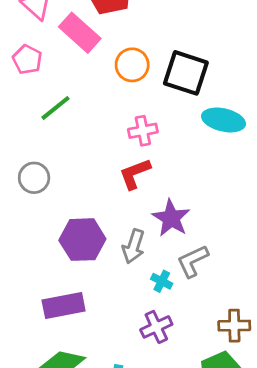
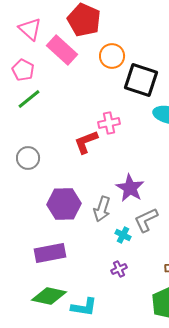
orange circle: (132, 65) -> (112, 56), moved
green line: (56, 108) -> (29, 99), moved
red L-shape: (135, 174) -> (86, 142), moved
purple cross: (156, 327) -> (119, 269), size x0.7

